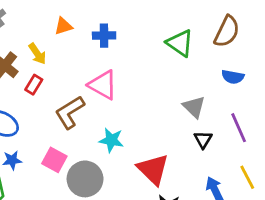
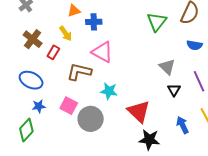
blue cross: (104, 36) -> (94, 22), moved
green triangle: (180, 43) -> (157, 22), turned 35
yellow arrow: (37, 54) -> (66, 34), moved
brown L-shape: (70, 112) -> (79, 72), turned 45

